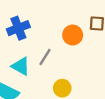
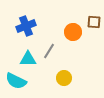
cyan triangle: (21, 66) -> (28, 59), turned -30

